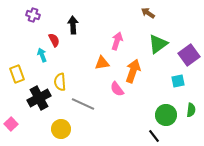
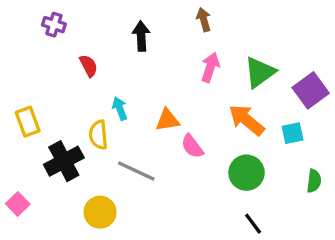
brown arrow: (148, 13) -> (204, 20), moved, turned 40
black arrow: (73, 25) -> (141, 36), moved
pink arrow: (117, 41) -> (210, 67), moved
cyan arrow: (42, 55) -> (120, 108), moved
orange triangle: (102, 63) -> (168, 120), moved
orange arrow: (133, 71) -> (246, 120), moved, turned -70
green circle: (166, 115) -> (246, 173), moved

